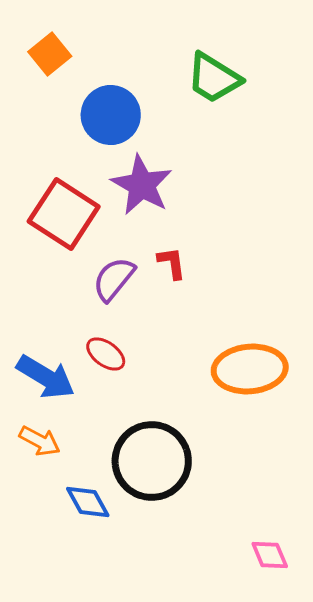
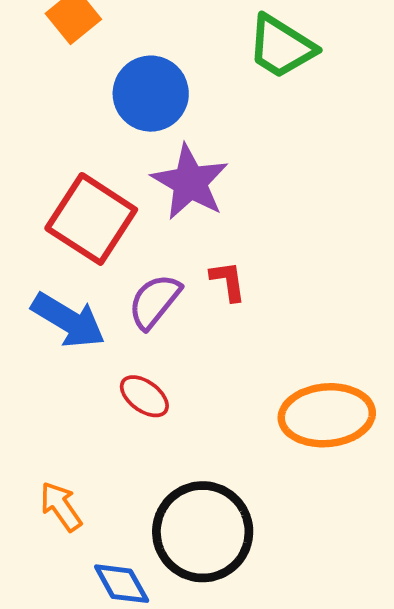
blue arrow: (46, 377) -> (68, 320), moved
orange arrow: (40, 441) -> (61, 506), turned -153

